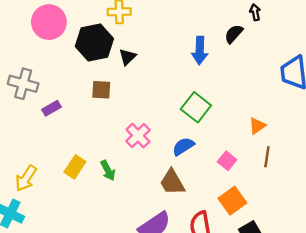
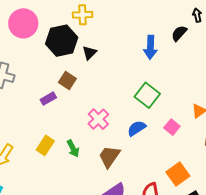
brown square: (101, 90) -> (67, 81), turned 30
purple rectangle: (51, 108) -> (48, 99), moved
pink square: (227, 161) -> (172, 127), moved
brown trapezoid: (172, 182) -> (109, 156), moved, turned 65

